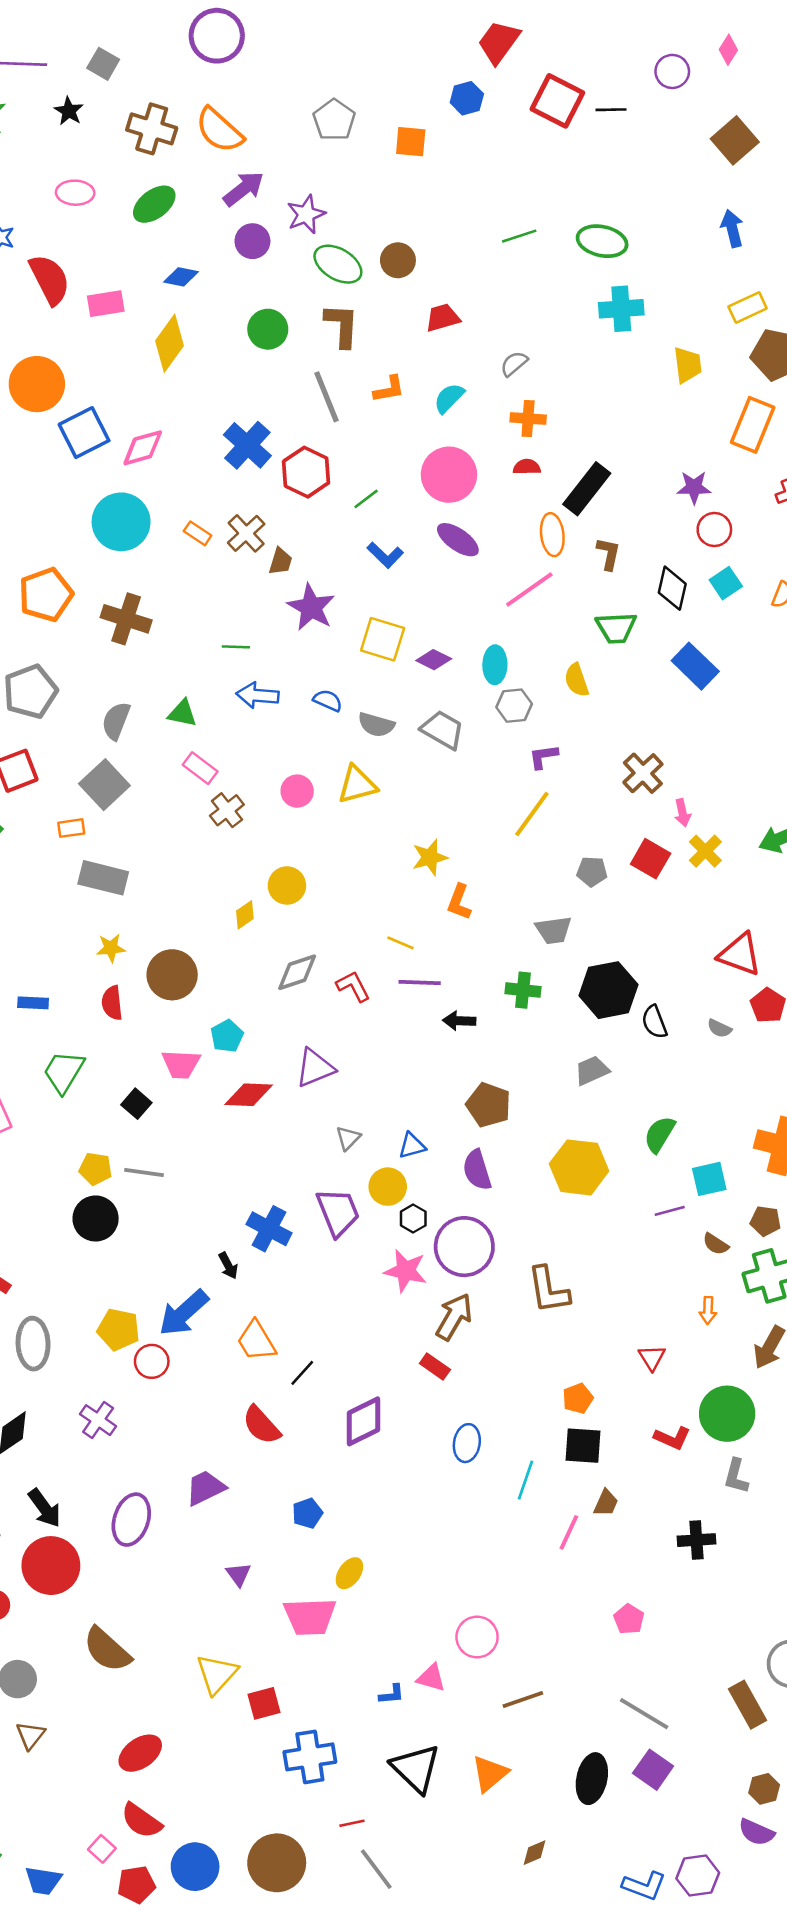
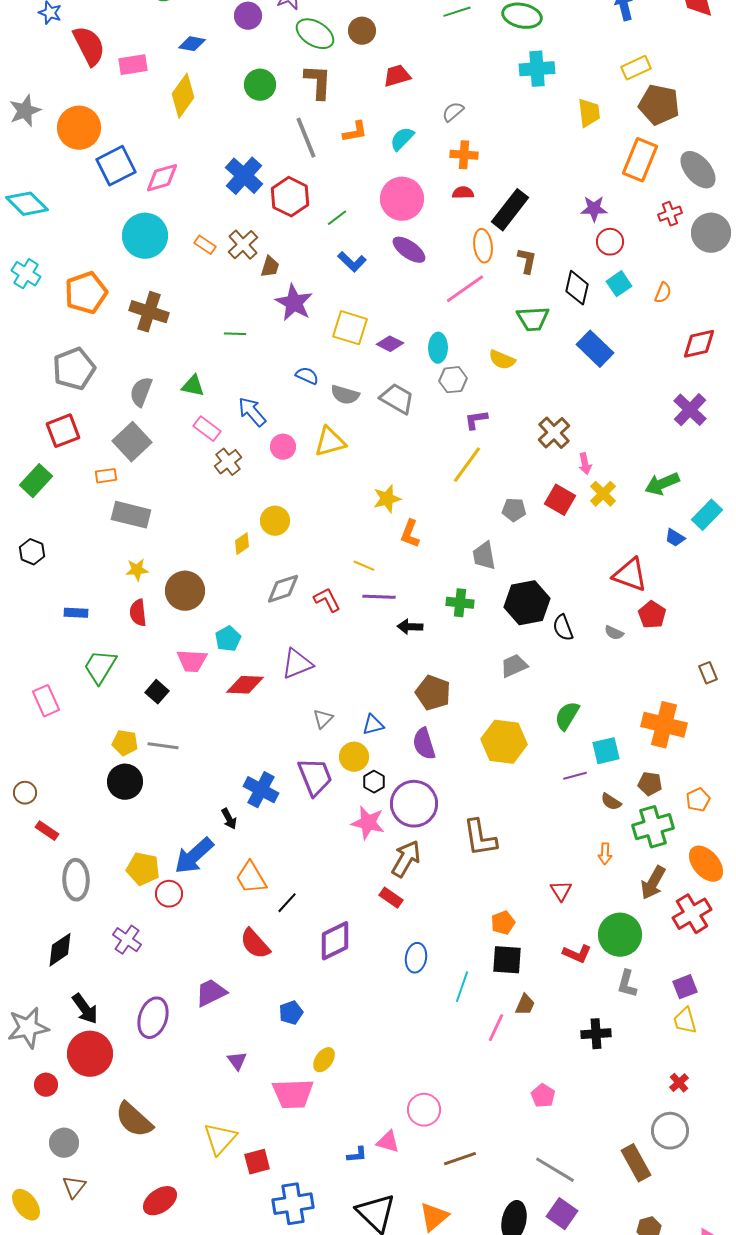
yellow semicircle: (577, 680) -> (502, 360), turned -48
blue arrow: (258, 695) -> (252, 412), moved, turned 44
gray trapezoid: (554, 930) -> (484, 556), turned 88

